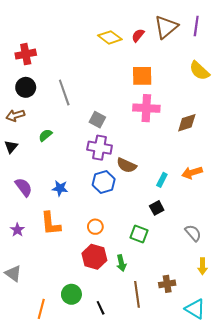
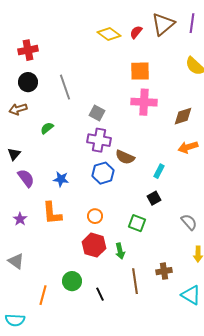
black triangle: (11, 147) -> (14, 154), moved
orange arrow: (192, 173) -> (188, 147), moved

